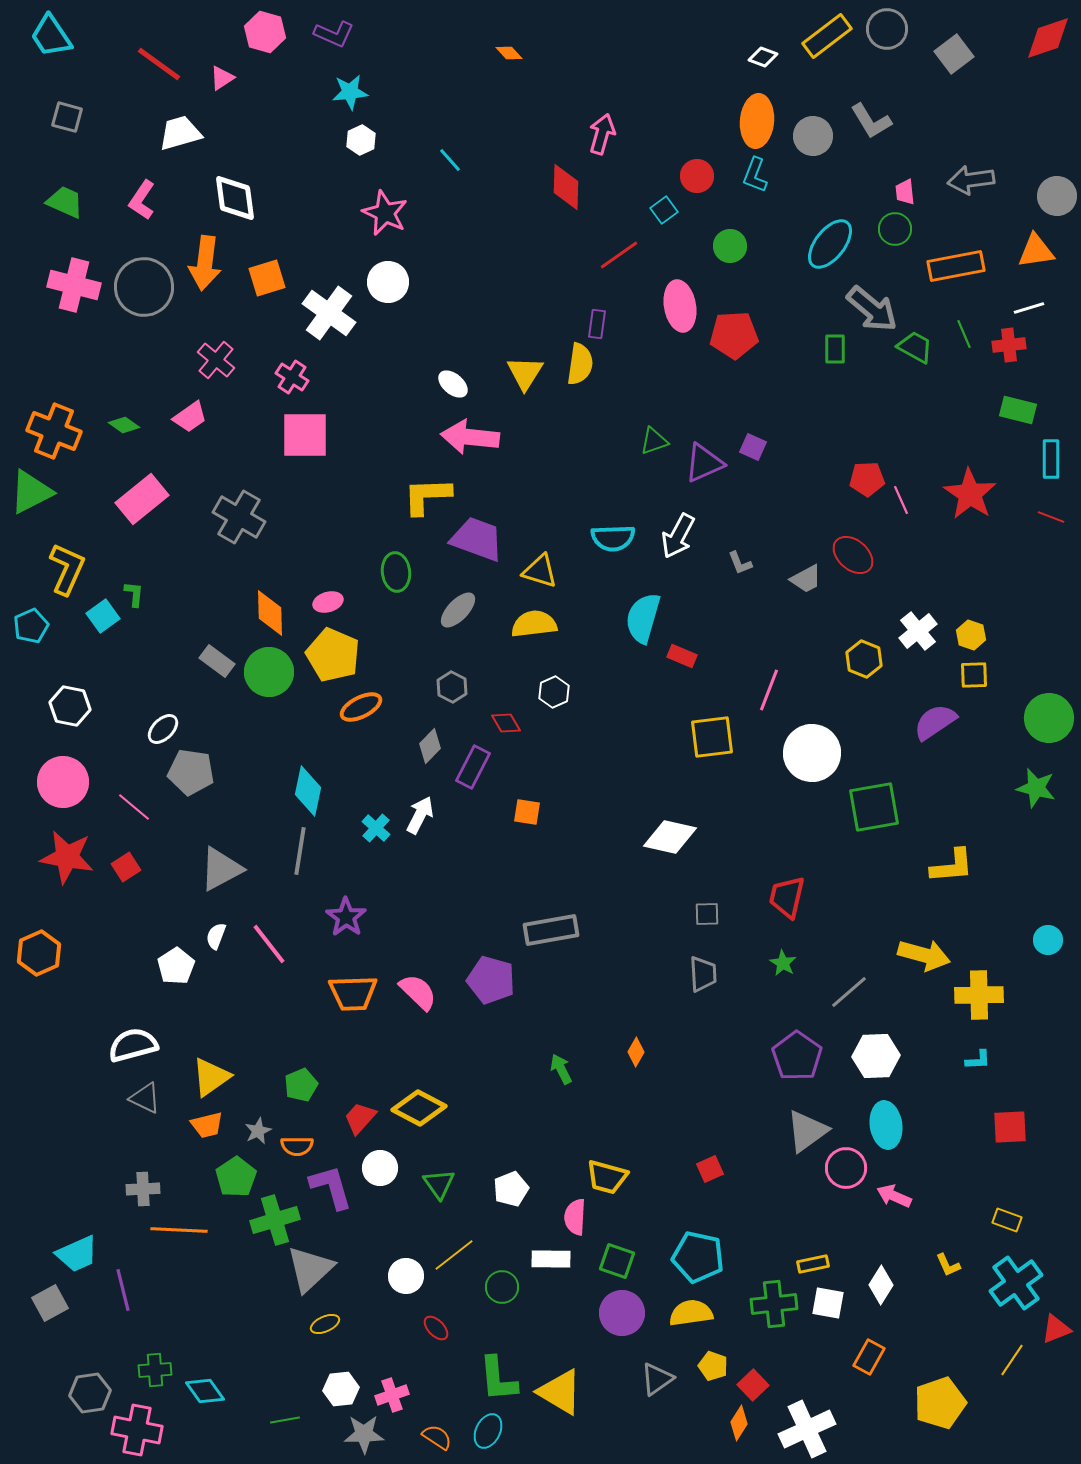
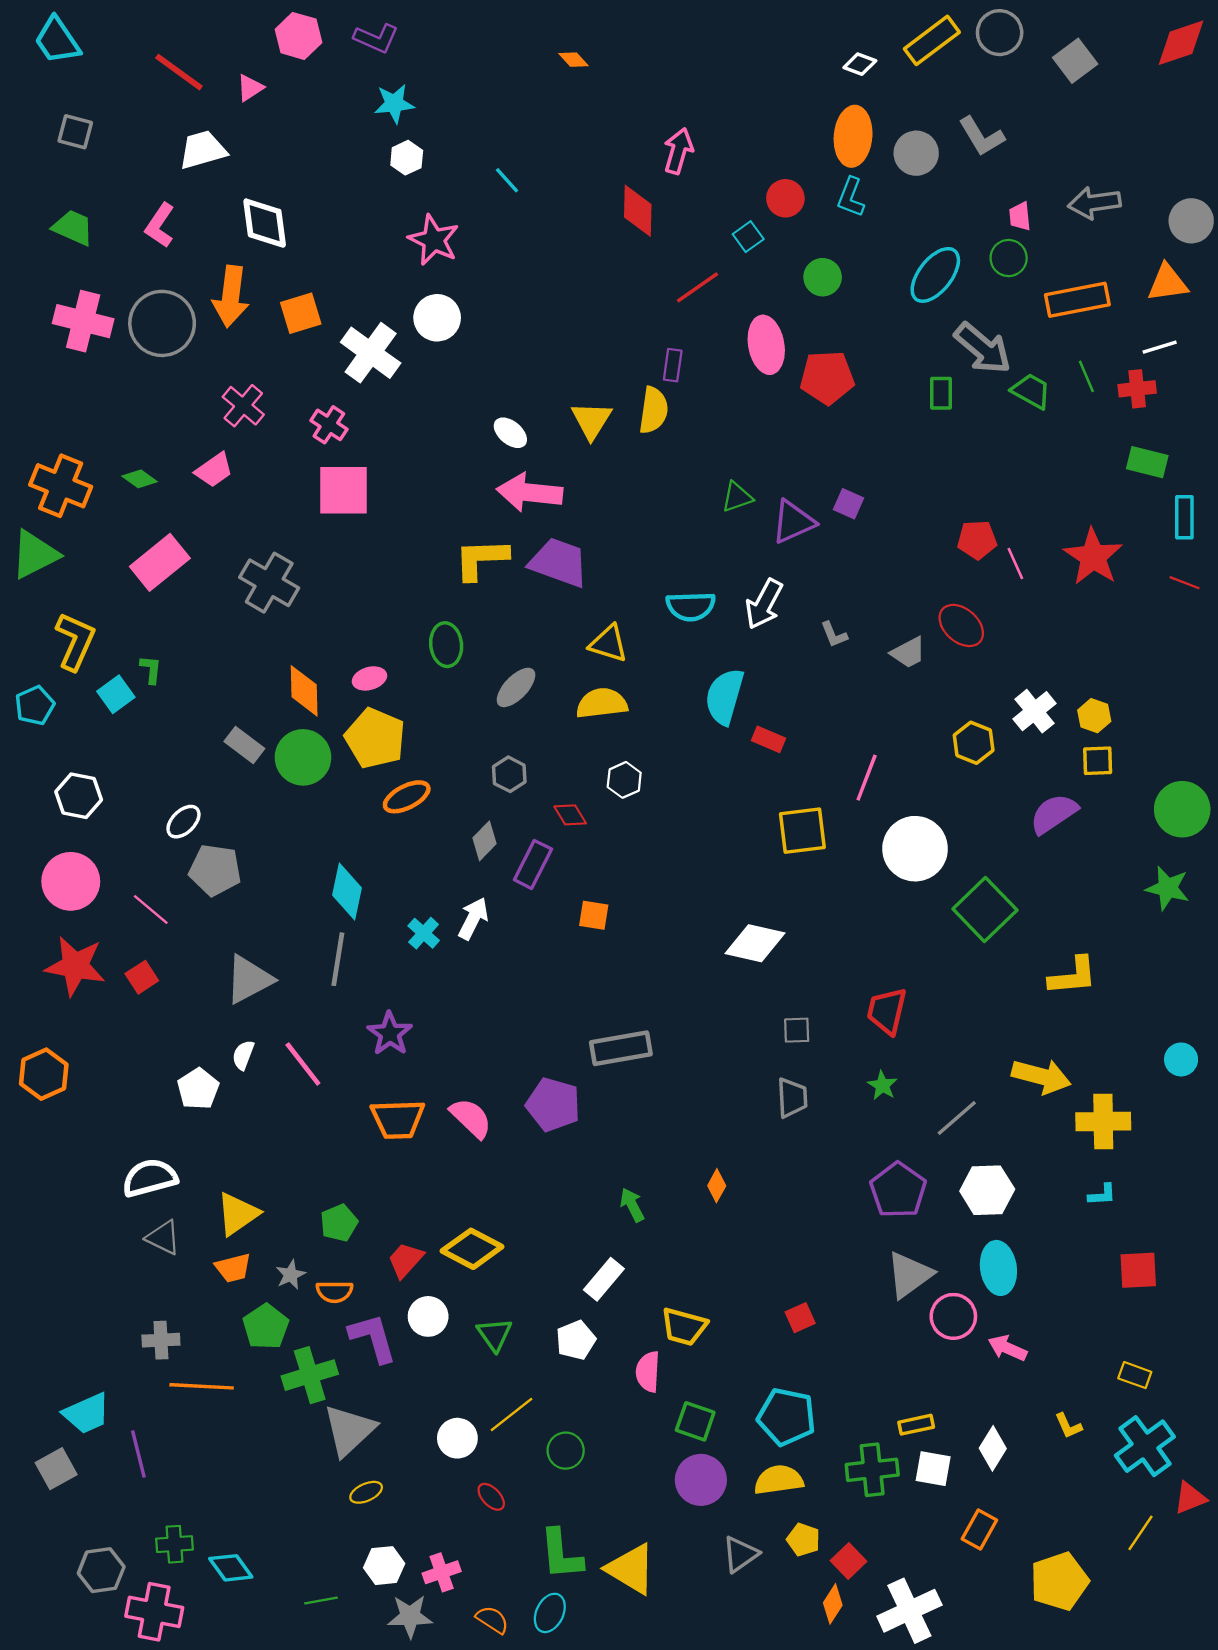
purple trapezoid: (477, 539) -> (559, 562), moved
green square: (874, 807) -> (985, 910), turned -34
white rectangle: (551, 1259) -> (604, 1279), moved, turned -51

